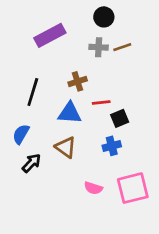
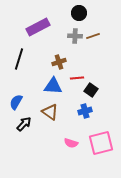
black line: (33, 92) -> (19, 59), moved
black square: (120, 118) -> (91, 90), turned -32

